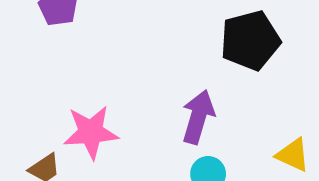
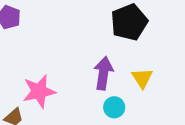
yellow triangle: (293, 155) -> (142, 78), moved, turned 40

